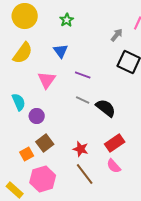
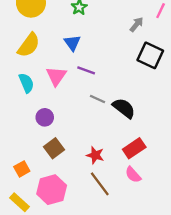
purple line: (83, 75) -> (86, 70), moved
cyan semicircle: (19, 102) -> (26, 83), moved
orange square: (27, 154) -> (22, 169), moved

